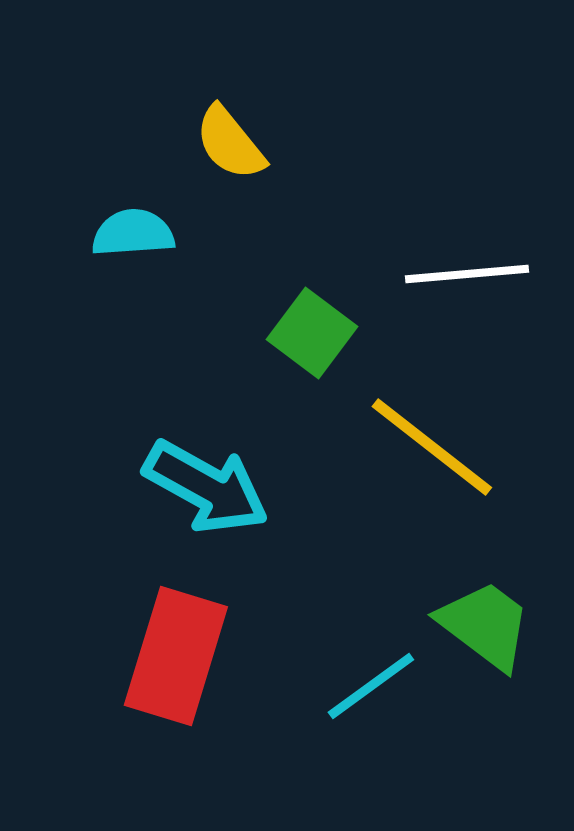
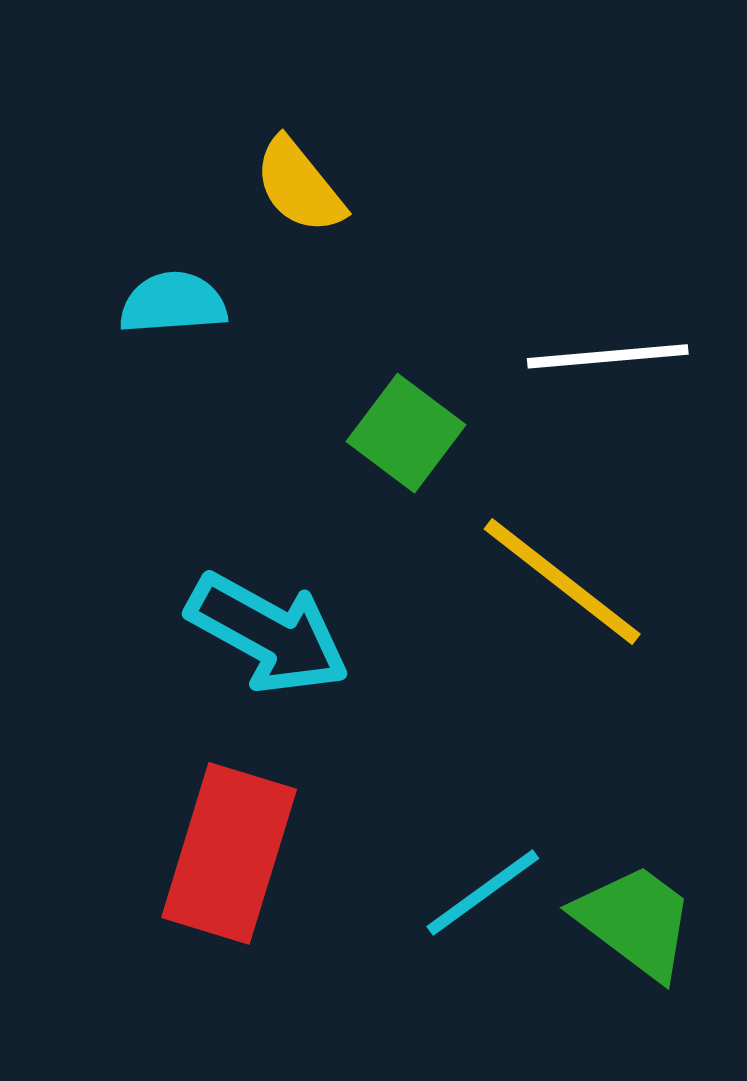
green trapezoid: (485, 625) -> (635, 921), moved

